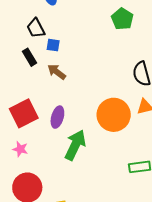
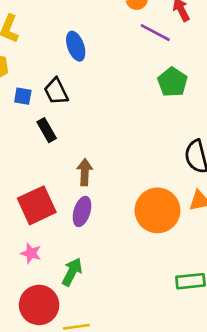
blue square: (53, 45) -> (23, 96), moved
brown arrow: (57, 72) -> (85, 172), moved, turned 54
green arrow: (75, 145) -> (72, 272), moved, size x0.7

